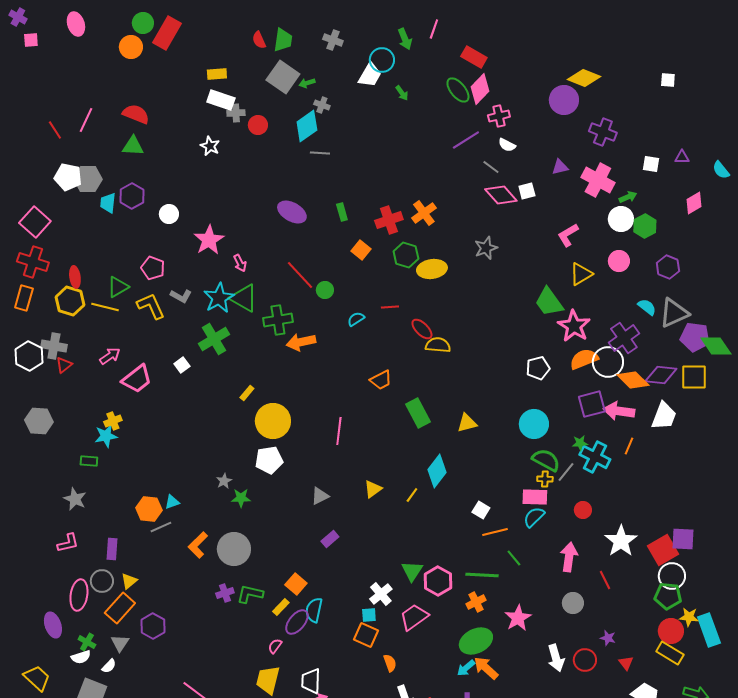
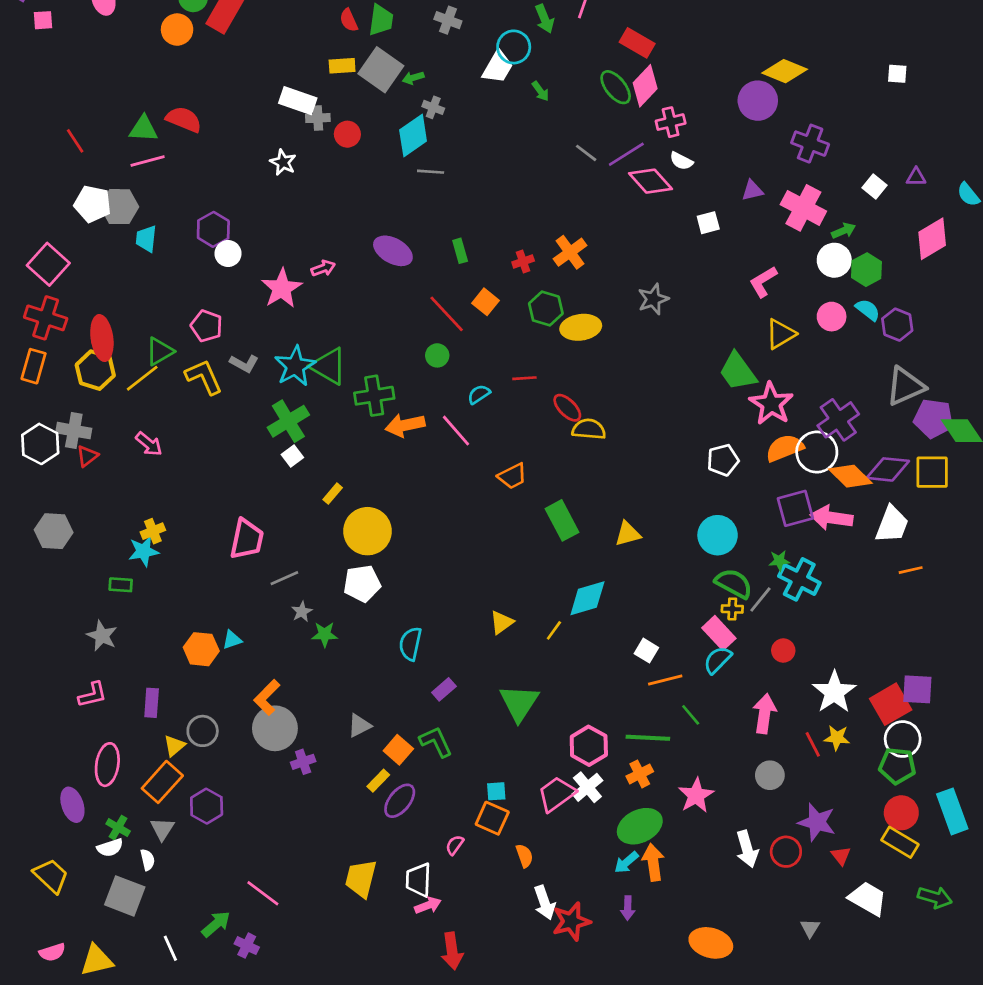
yellow rectangle: (217, 74) -> (342, 66), moved
pink line: (86, 120) -> (148, 161), moved, turned 50
green triangle: (133, 146) -> (144, 129), moved
white square: (651, 164) -> (874, 186), turned 30
gray line: (491, 167) -> (586, 153), moved
pink diamond: (501, 195) -> (650, 181), moved
purple hexagon: (132, 196) -> (213, 229), moved
pink diamond: (694, 203) -> (932, 239), size x1.4
red cross: (389, 220) -> (523, 262), size x0.6
pink arrow: (240, 263) -> (323, 268), moved, turned -84
red line: (300, 275) -> (447, 314), moved
red ellipse: (75, 277) -> (102, 338), size x1.5
yellow line: (105, 307) -> (142, 378), turned -52
cyan semicircle: (647, 307) -> (868, 310), moved
pink arrow: (110, 356) -> (149, 444), turned 75
white square: (182, 365) -> (292, 456), moved
pink trapezoid: (137, 379) -> (247, 539), moved, turned -40
pink line: (339, 431) -> (456, 431), moved, turned -48
orange line: (629, 446) -> (911, 570), moved, turned 54
cyan diamond: (437, 471) -> (587, 598), turned 36
gray triangle: (320, 496) -> (359, 726), moved
pink rectangle: (535, 497) -> (719, 633), turned 45
gray line: (161, 527) -> (284, 578), moved
gray circle: (234, 549) -> (275, 728), moved
green triangle: (412, 571) -> (519, 703), moved, size x1.4
gray circle: (102, 581) -> (203, 731), moved
green L-shape: (250, 594) -> (436, 742), moved, turned 52
white cross: (381, 594) -> (587, 787), moved
cyan semicircle: (314, 610) -> (410, 644), moved
yellow star: (689, 617) -> (837, 738), moved
purple star: (608, 638) -> (817, 822), size x1.8
pink semicircle: (275, 646) -> (455, 845), moved
white semicircle: (109, 666) -> (148, 860), turned -56
orange arrow: (486, 668) -> (653, 862), turned 40

